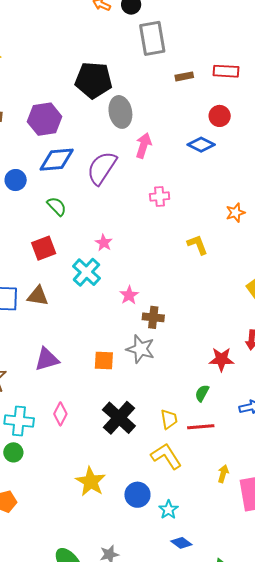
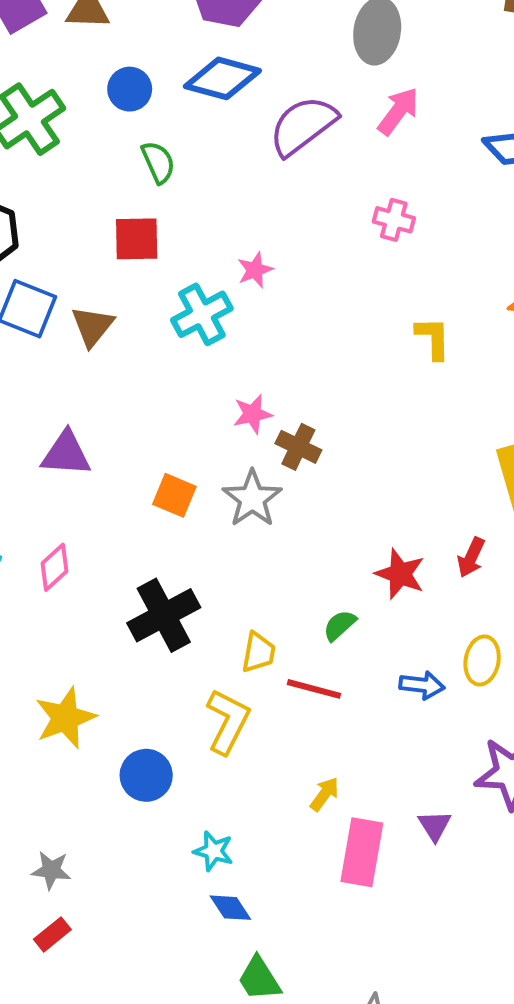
green semicircle: (57, 206) -> (158, 162), moved
pink star: (129, 295) -> (253, 414), moved
brown triangle: (38, 296) -> (92, 326), turned 40
yellow L-shape: (166, 456) -> (228, 721), turned 40
cyan star: (169, 510) -> (213, 851), moved, turned 30
blue diamond: (181, 543) -> (230, 908), moved

